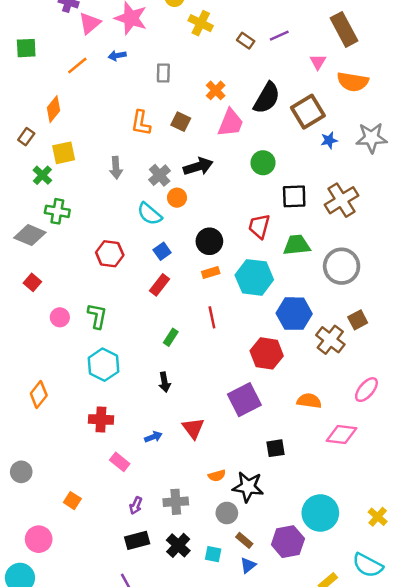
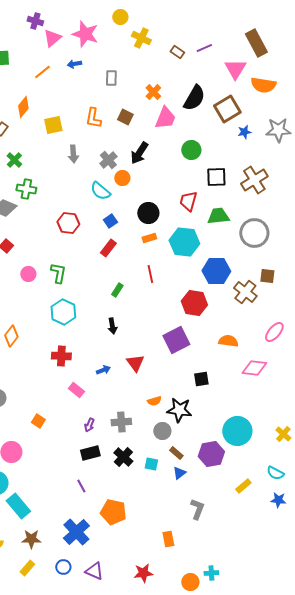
pink triangle: (318, 62) -> (235, 69), size x1.6
yellow square: (64, 153) -> (53, 125), moved
black arrow: (198, 166) -> (139, 153), turned 140
brown square: (358, 320) -> (267, 276), turned 35
cyan semicircle: (368, 565) -> (275, 473), size x0.7

